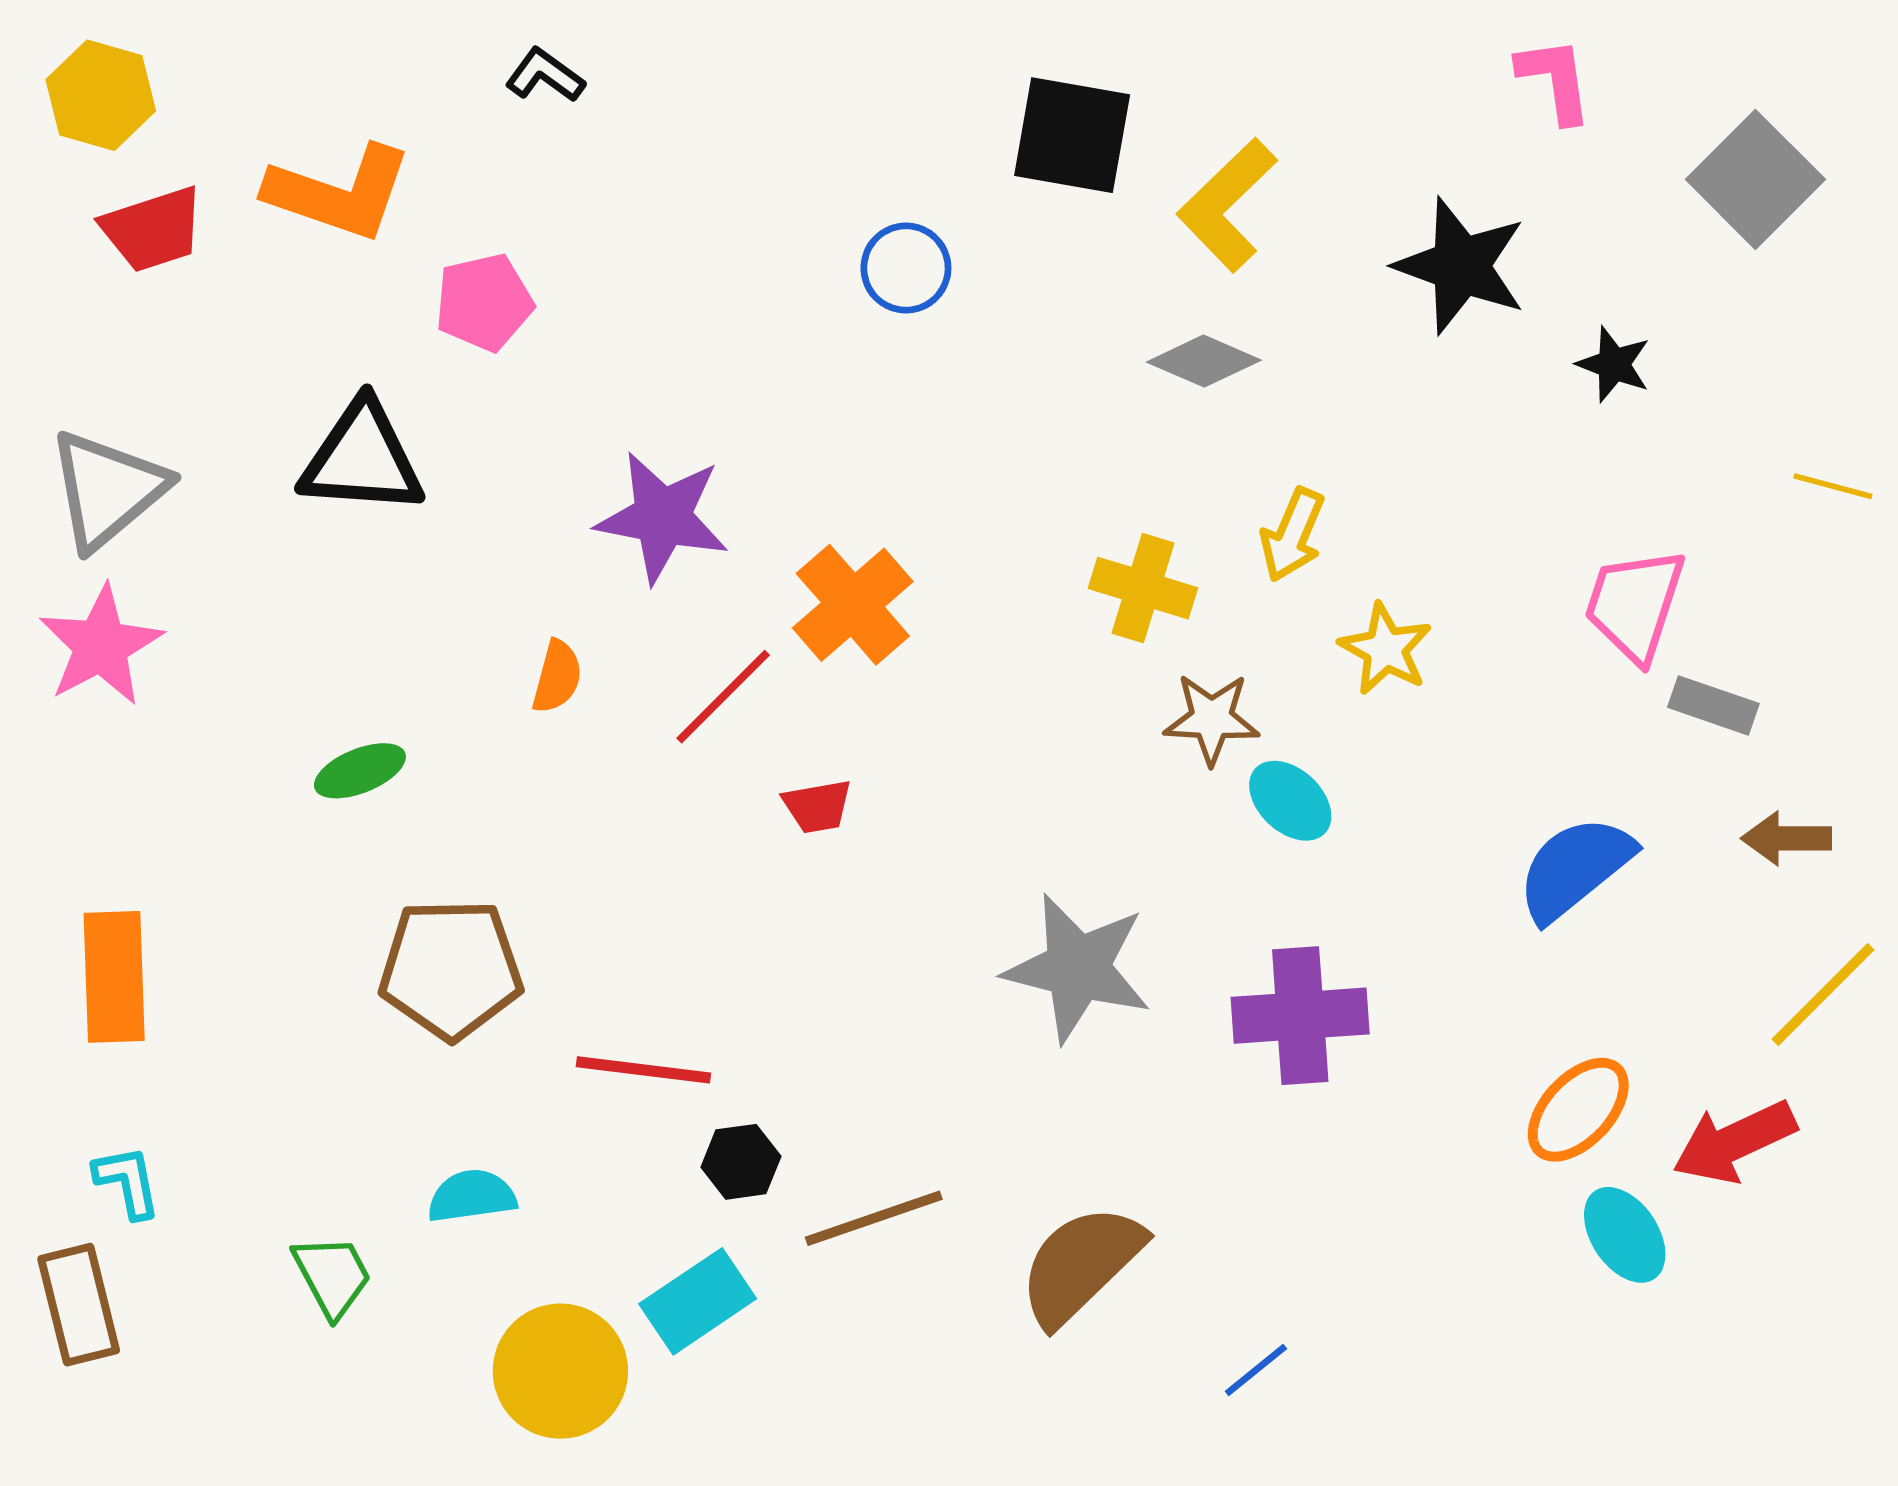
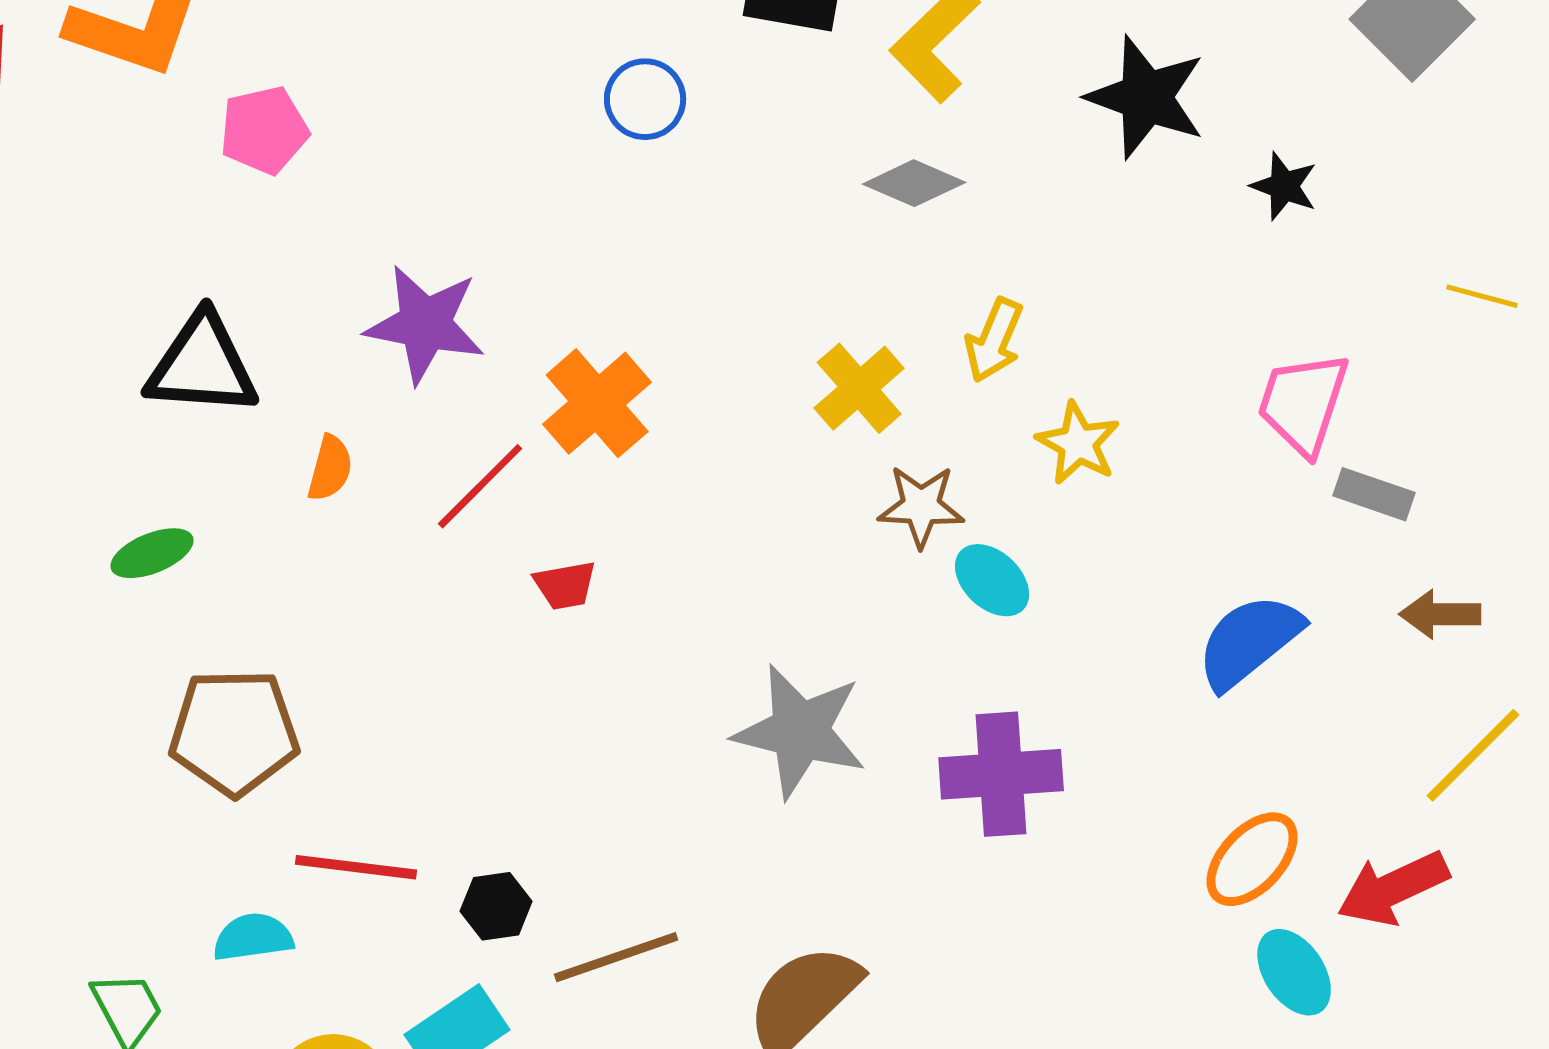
black triangle: (362, 459) -> (202, 365), moved
yellow cross: (1143, 588) -> (859, 388), turned 32
red line: (643, 1070) -> (356, 867), moved

